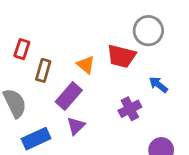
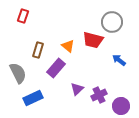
red rectangle: (22, 49) -> (23, 16), moved
purple cross: (130, 109) -> (99, 95), moved
purple triangle: (76, 126) -> (77, 89), moved

